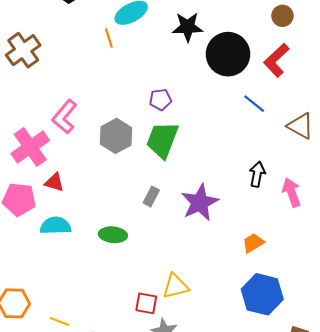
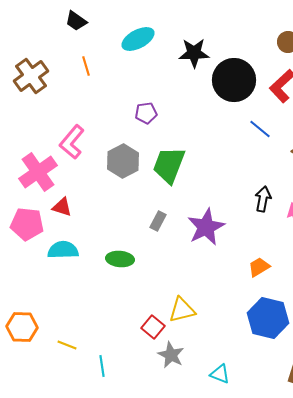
orange line: (109, 38) -> (86, 66), moved
purple pentagon: (160, 100) -> (146, 113), moved
red square: (146, 303) -> (153, 327), turned 30

